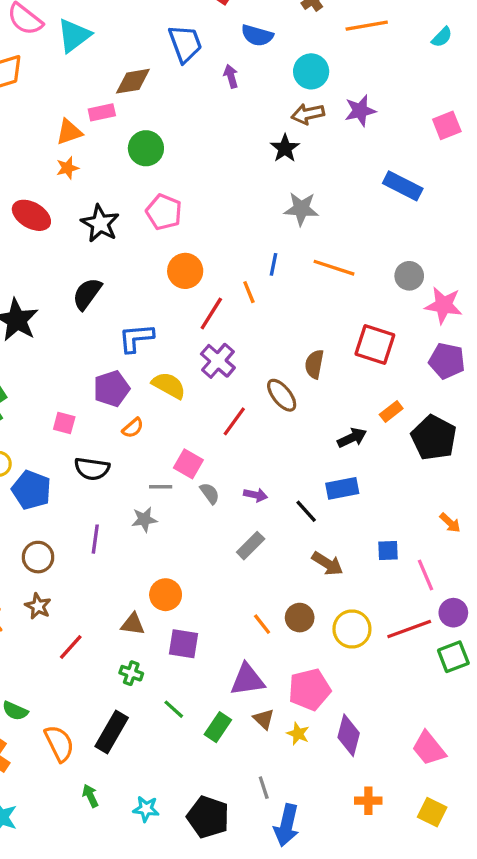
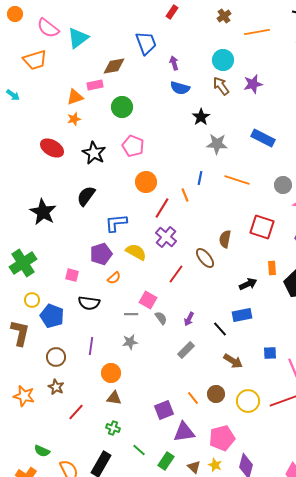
blue semicircle: (257, 35) -> (180, 88), moved
brown arrow: (308, 114) -> (221, 86), turned 66
black star: (285, 148) -> (201, 117), moved
blue rectangle: (403, 186) -> (263, 138), moved
orange rectangle: (391, 412) -> (272, 268), turned -56
purple arrow: (255, 495) -> (189, 319), turned 104
gray star: (144, 519) -> (130, 342), moved
orange circle: (166, 595) -> (111, 373), moved
purple square: (184, 644) -> (164, 410), moved, turned -30
brown triangle: (264, 719) -> (194, 467), moved

